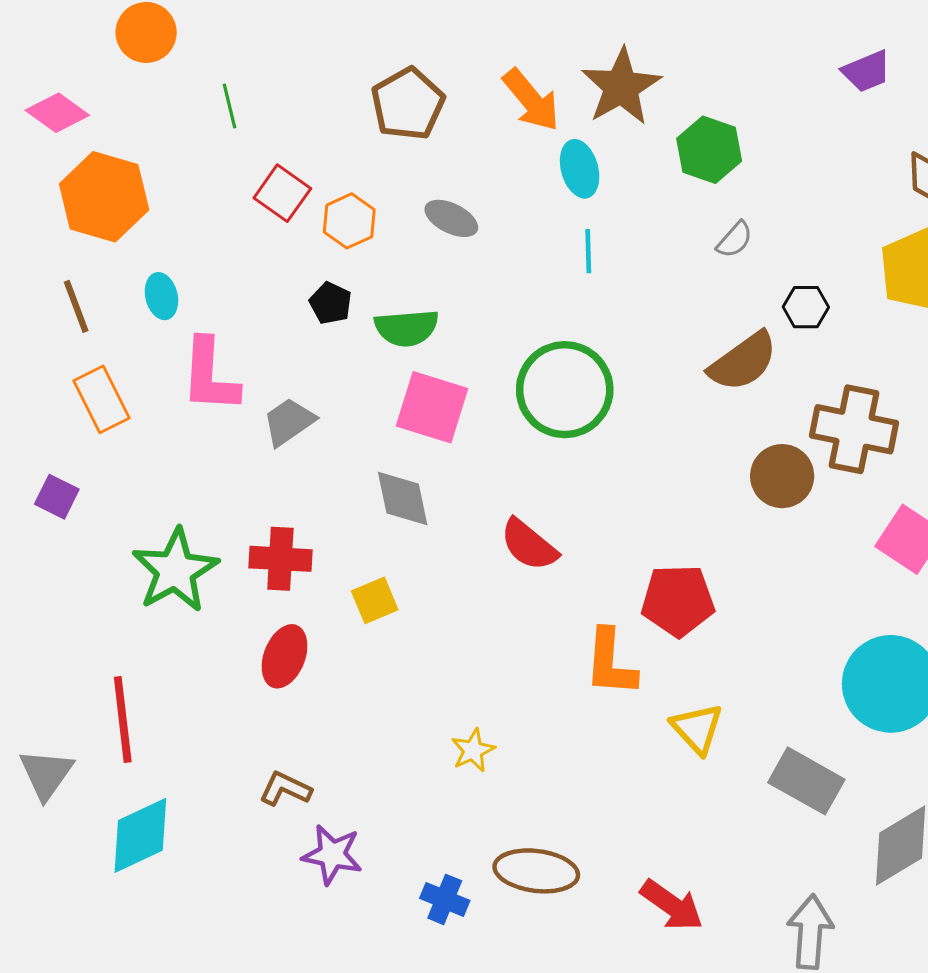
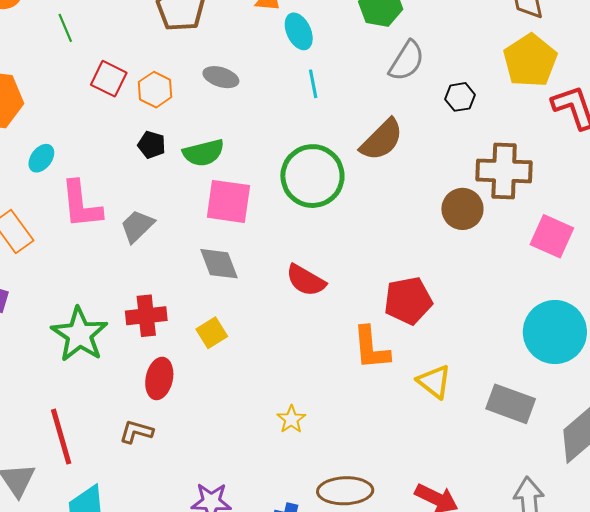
gray semicircle: (735, 240) -> (407, 61), size x1.6
cyan ellipse: (161, 296) -> (41, 158), turned 60
brown semicircle: (743, 362) -> (382, 140), moved
brown L-shape: (285, 789) -> (136, 432), moved

